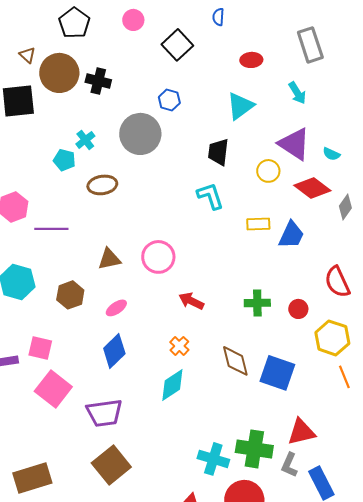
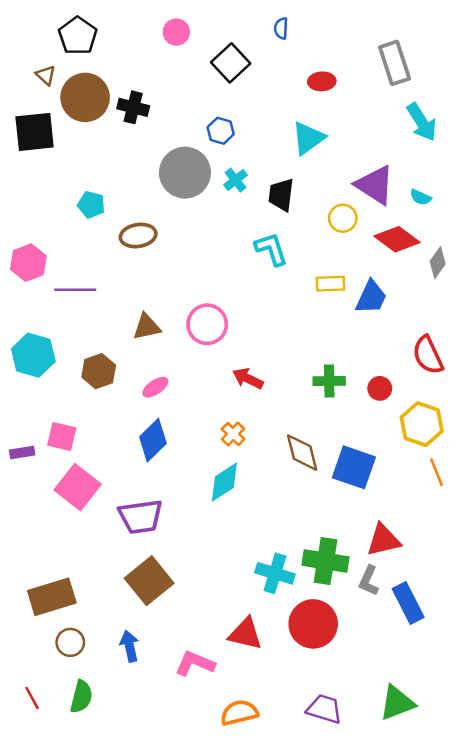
black pentagon: (74, 23) -> (78, 36), moved
cyan arrow: (297, 93) -> (422, 122), moved, size x1.4
cyan cross: (85, 140) -> (236, 180), moved

